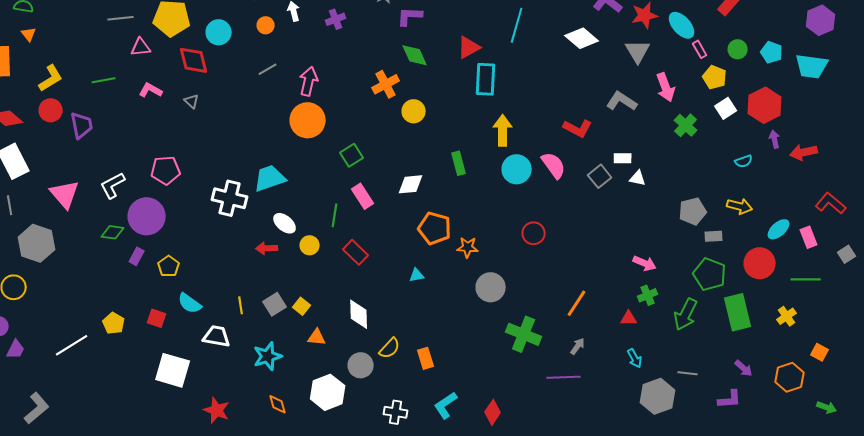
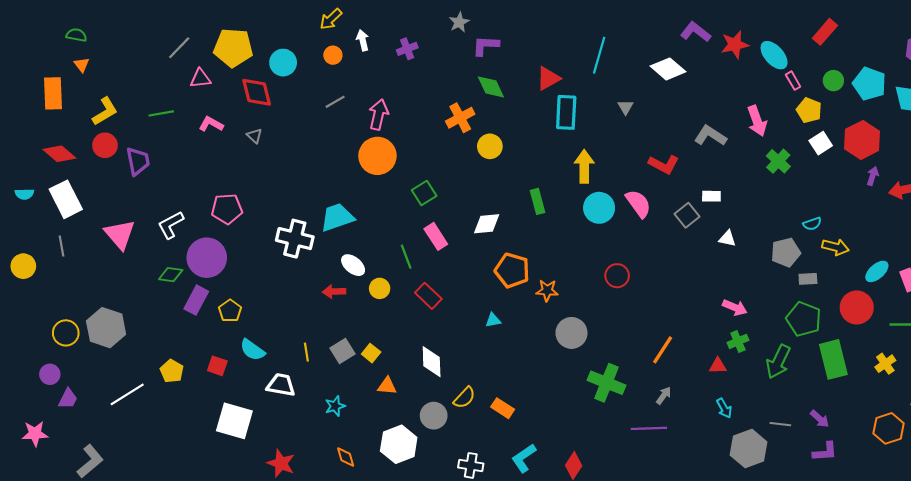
gray line: (121, 18) -> (179, 48), turned -40
gray triangle: (638, 51) -> (626, 107), moved, size x0.6
cyan pentagon: (772, 52) -> (869, 84), size x1.4
purple arrow: (775, 139) -> (873, 176), turned 30
cyan semicircle: (744, 161) -> (812, 224), moved
white triangle: (638, 178) -> (727, 239), moved
green line: (335, 215) -> (406, 257), turned -30
gray hexagon: (37, 243) -> (106, 328), moved
purple rectangle: (137, 256) -> (196, 300), size x1.5
cyan star: (268, 356) -> (335, 406), size x0.7
orange rectangle: (426, 358) -> (503, 408), turned -40
purple arrow: (744, 368) -> (820, 419), moved

